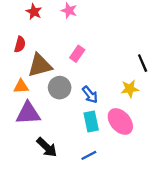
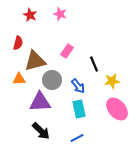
black line: (143, 63) -> (94, 64), moved
purple triangle: (28, 113) -> (40, 102), moved
pink ellipse: (120, 121) -> (117, 109), moved

